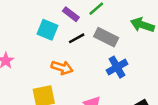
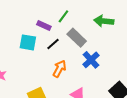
gray rectangle: (106, 37) -> (77, 38), turned 30
orange arrow: (62, 68) -> (59, 69), moved, turned -66

